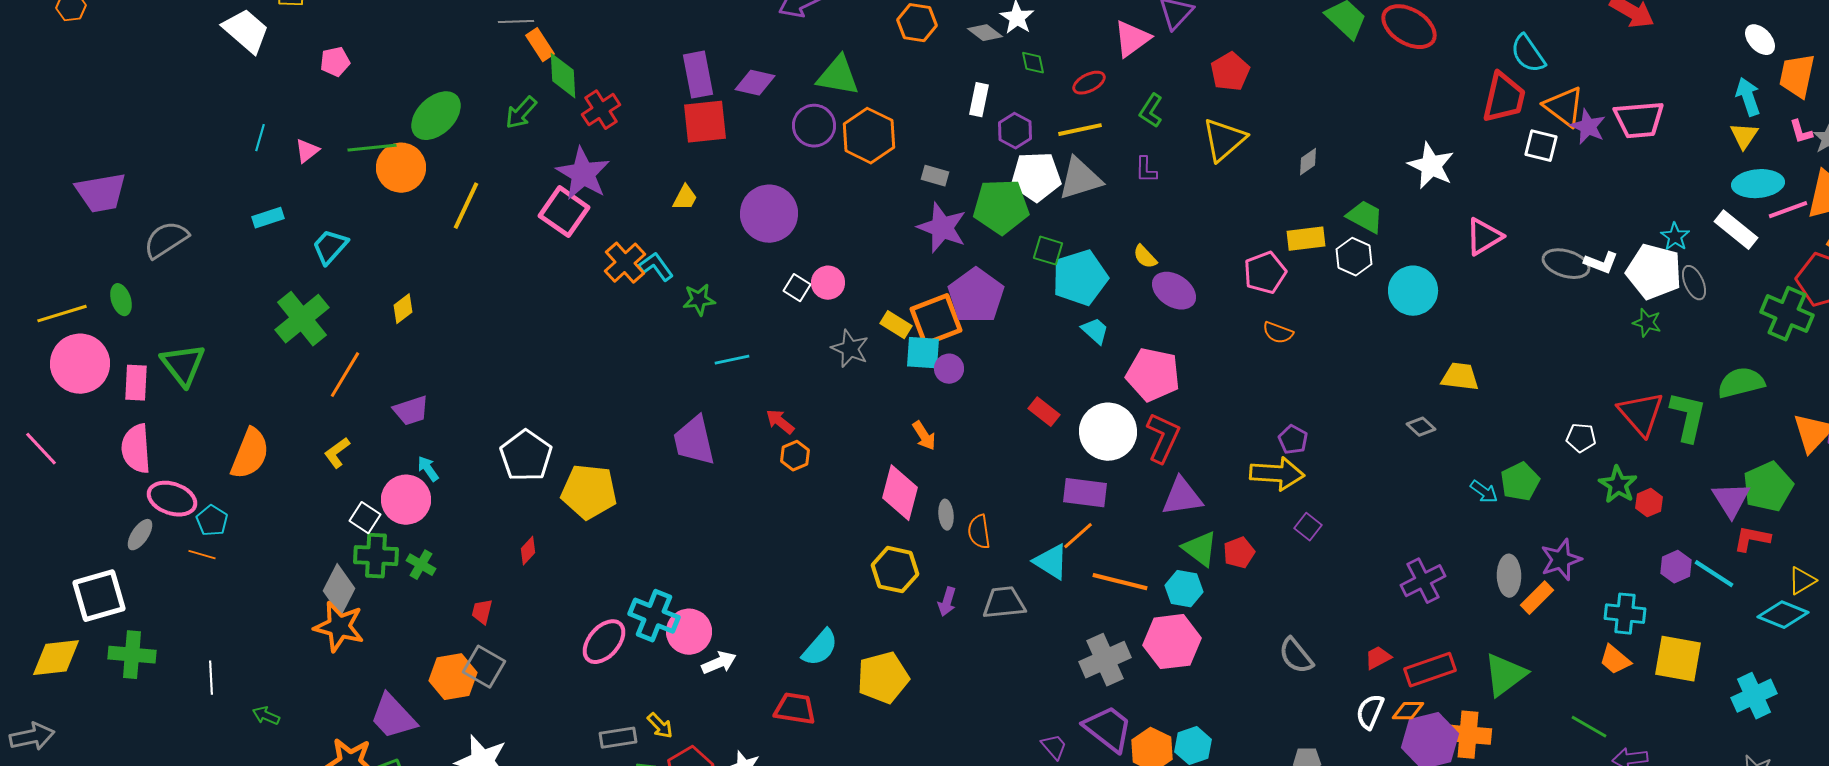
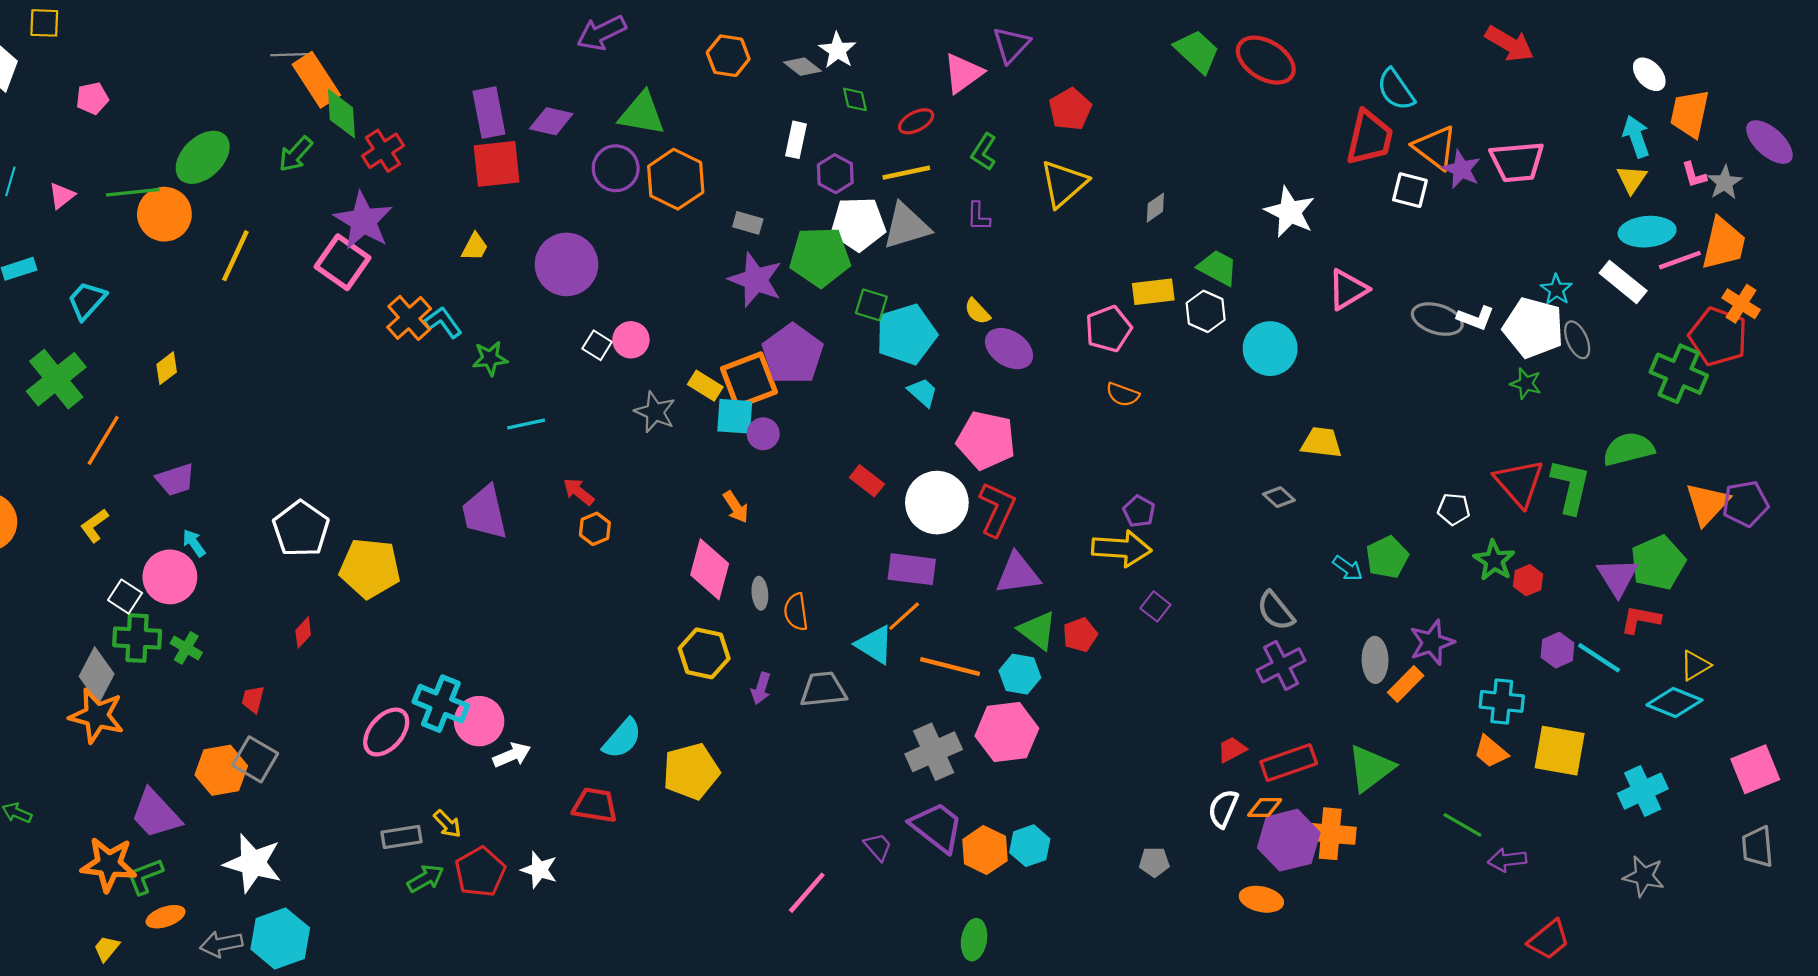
orange rectangle: (540, 45) -> (316, 80), size x1.5
gray semicircle: (1296, 656) -> (1276, 611), moved

